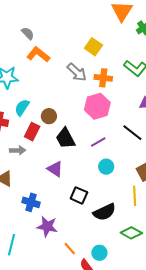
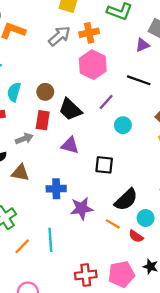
gray arrow: (77, 72) -> (59, 36), turned -65
red rectangle: (32, 132) -> (43, 120), moved
black semicircle: (104, 212) -> (126, 200), moved

